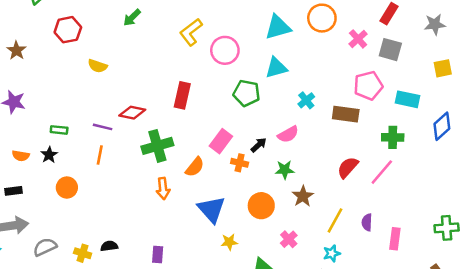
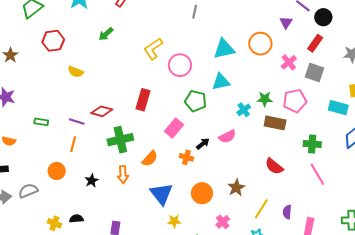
cyan rectangle: (408, 99) -> (338, 108), moved
pink rectangle: (221, 141) -> (174, 128), moved
black star: (49, 155) -> (92, 181), moved
red semicircle: (348, 167) -> (274, 166), turned -96
green star: (285, 170) -> (265, 99), moved
pink line: (382, 172) -> (317, 174), moved, turned -75
orange circle: (67, 188) -> (57, 171), moved
gray semicircle: (45, 247) -> (28, 191), moved

